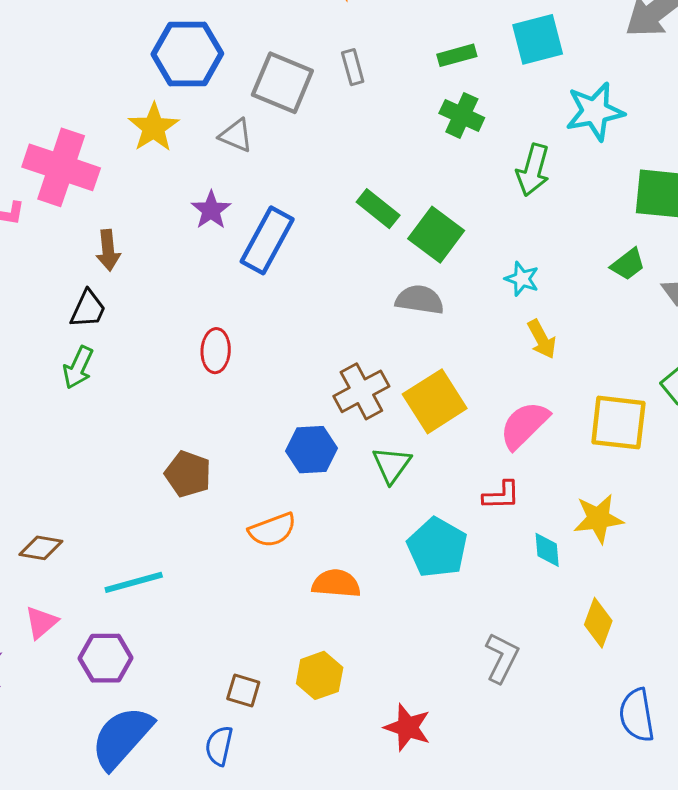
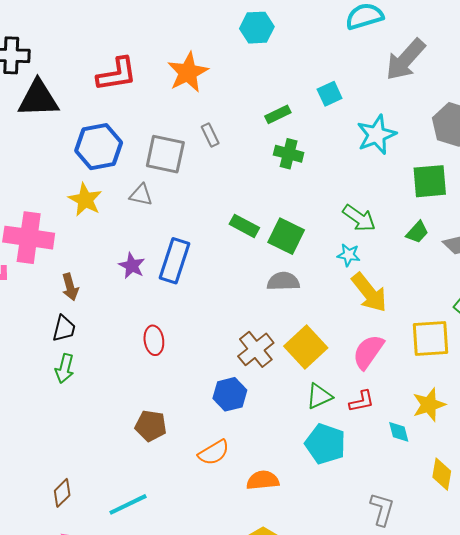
cyan square: (538, 39) -> (330, 94), size x0.7
green arrow: (533, 170) -> (359, 218), moved, turned -60
purple star: (211, 210) -> (132, 266), moved
yellow arrow: (542, 339) -> (369, 293), size x1.6
green triangle: (392, 465) -> (319, 396), moved, turned 40
brown diamond: (41, 548) -> (62, 493), turned -44

